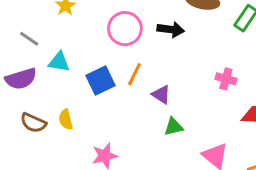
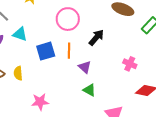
black arrow: (171, 29) -> (96, 37), moved, turned -66
orange line: (134, 74) -> (69, 51), turned -35
green triangle: (174, 127) -> (89, 90), turned 32

